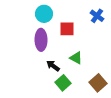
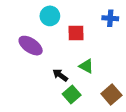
blue cross: (97, 16) -> (110, 18), turned -32
purple ellipse: (41, 40) -> (31, 46), moved, turned -55

